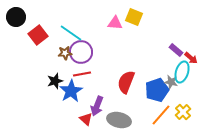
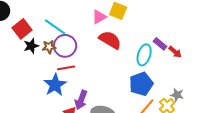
pink triangle: (115, 23) -> (99, 17), turned -35
cyan ellipse: (182, 72) -> (144, 55), moved
black star: (55, 81) -> (31, 46), moved
red semicircle: (126, 82) -> (110, 40), moved, turned 100
gray star: (171, 82) -> (177, 95), moved

